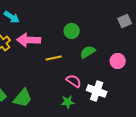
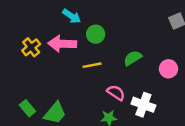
cyan arrow: (12, 17) -> (72, 16), moved
green circle: (72, 31) -> (96, 34), moved

